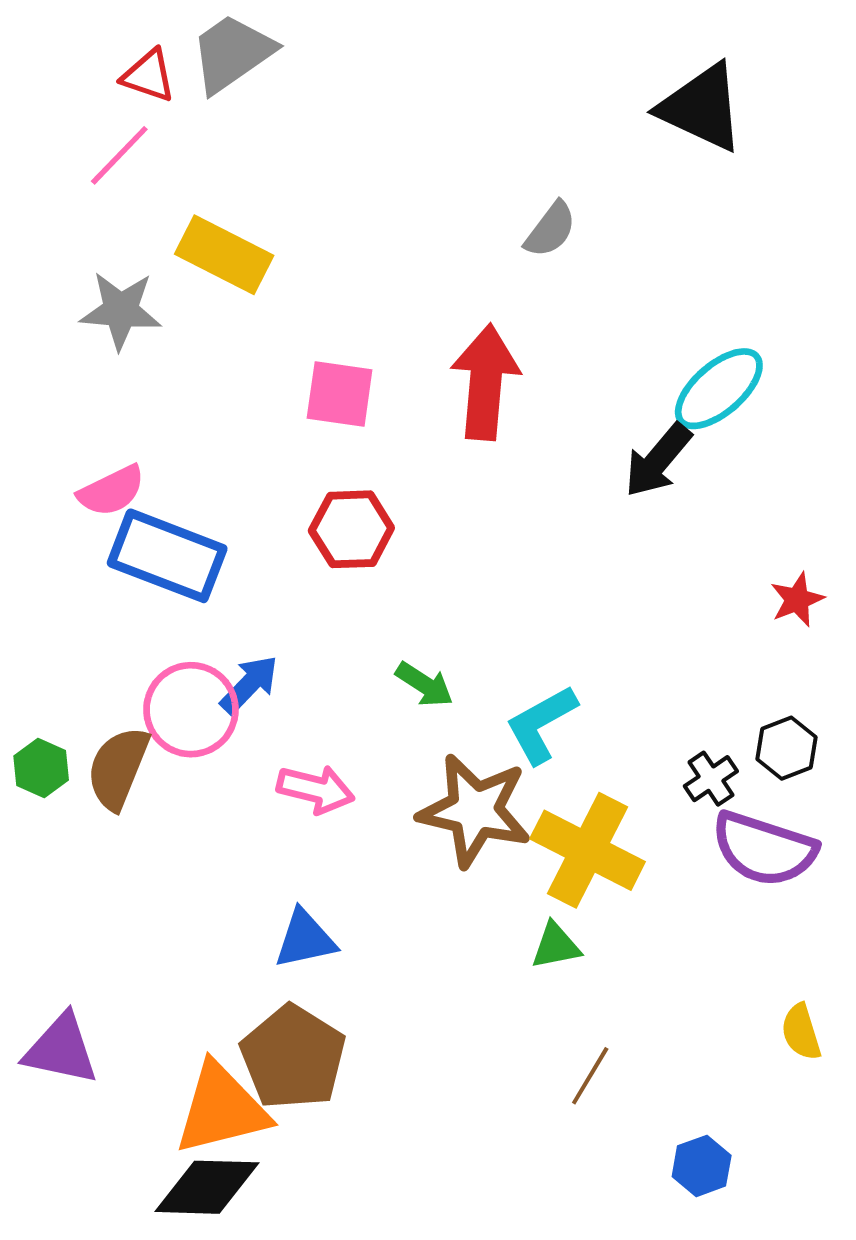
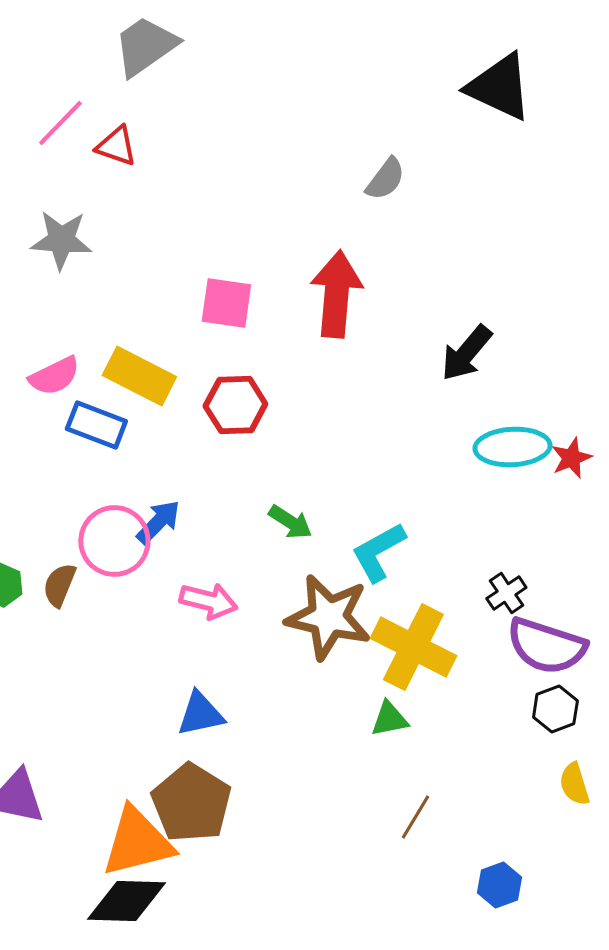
red triangle: (149, 76) -> (116, 146), moved
yellow rectangle: (224, 255) -> (139, 376), moved
cyan ellipse: (719, 389) -> (512, 447), moved, turned 38
blue rectangle: (167, 556) -> (96, 425), size x0.7
black hexagon: (786, 748) -> (555, 709), moved
brown semicircle: (118, 768) -> (59, 585), size x0.7

